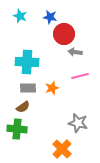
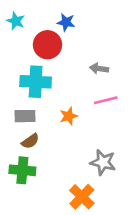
cyan star: (20, 16) -> (16, 21), moved
red circle: (64, 34) -> (48, 45), moved
gray rectangle: (28, 88) -> (25, 116), moved

